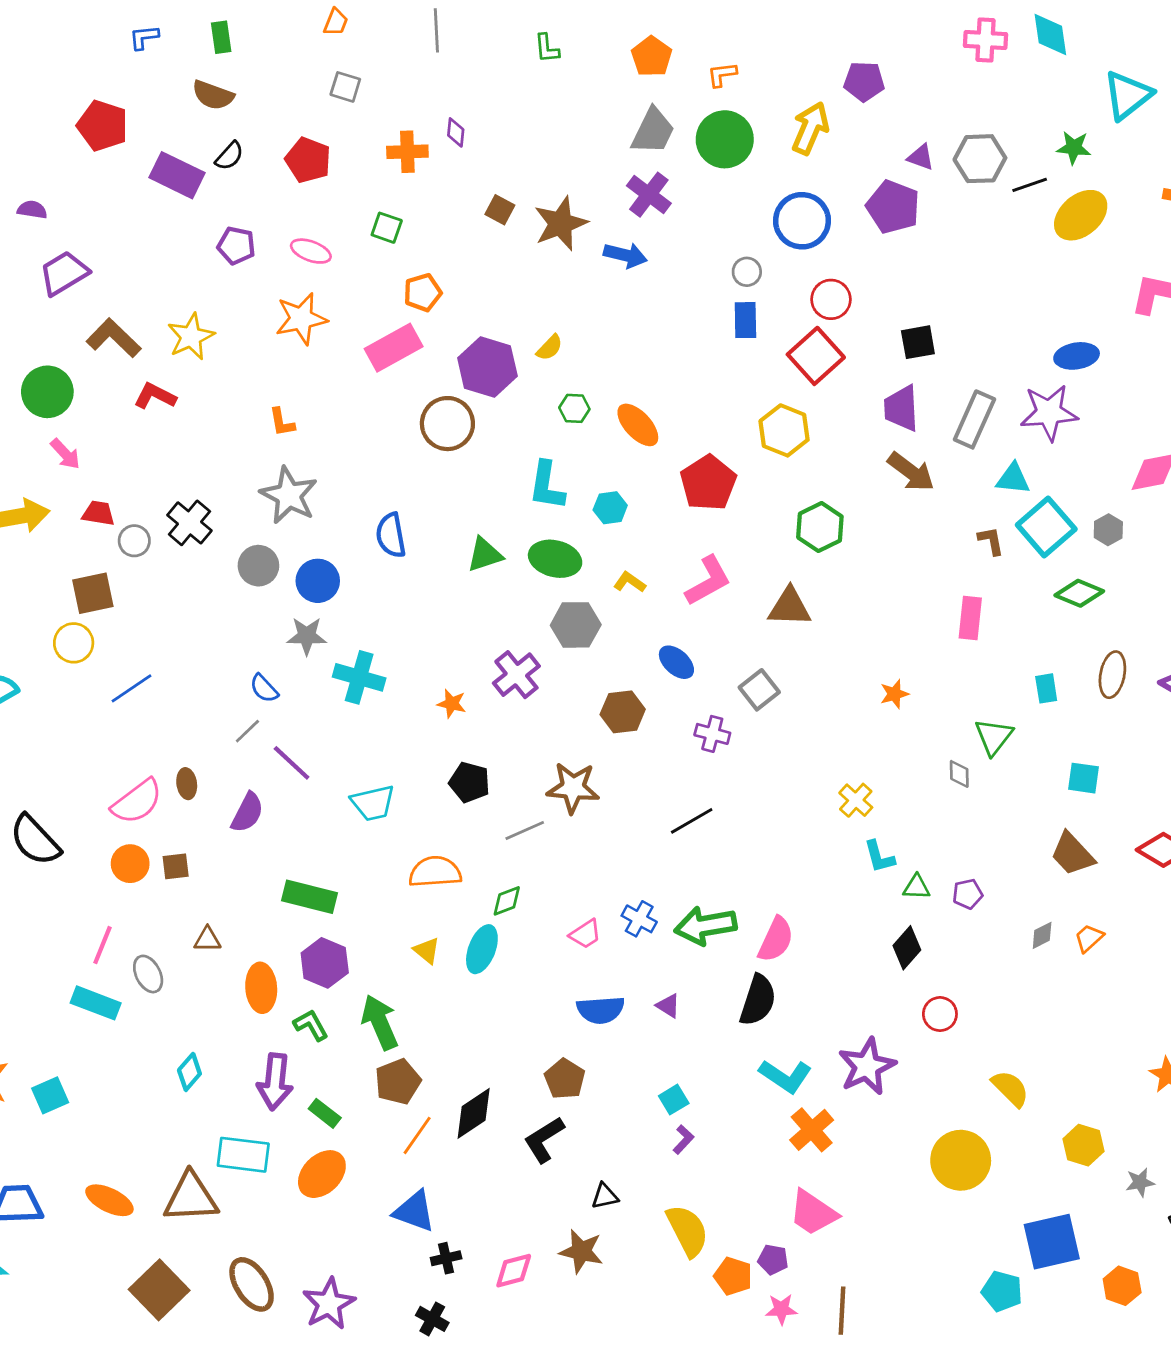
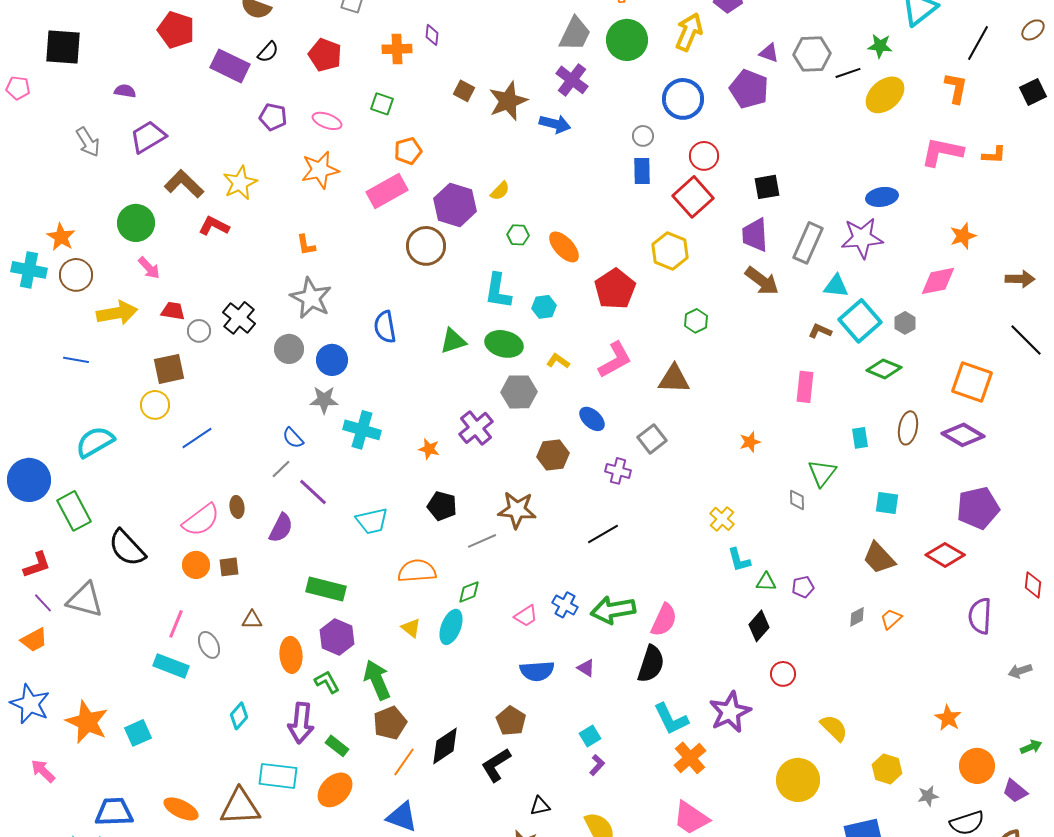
green hexagon: (820, 527) -> (696, 321), size x0.7
brown L-shape: (991, 541) -> (820, 331), turned -55
cyan L-shape: (785, 1076) -> (671, 719), turned 30

